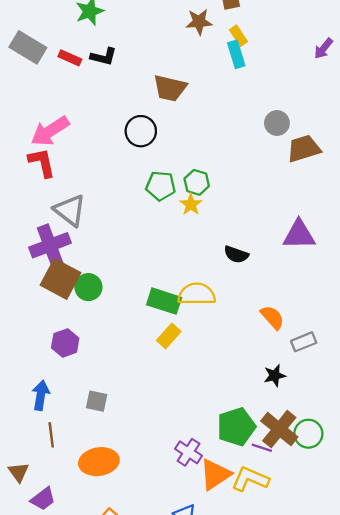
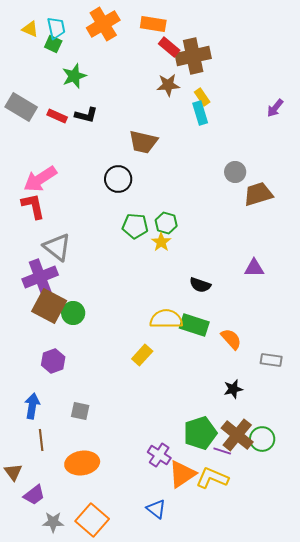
purple triangle: (299, 235) -> (254, 268), size x0.7
green rectangle: (164, 301) -> (194, 325), moved
gray rectangle: (304, 342) -> (271, 360), moved, turned 30

